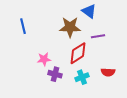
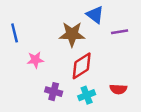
purple line: (98, 36) -> (120, 32), moved
pink star: (44, 59) -> (35, 60), moved

